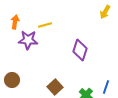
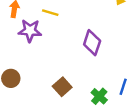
yellow line: (45, 25) -> (50, 13), turned 32

